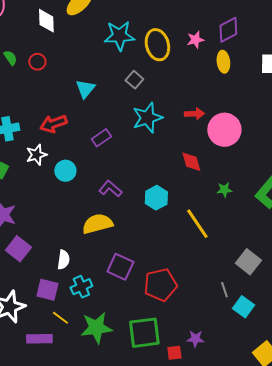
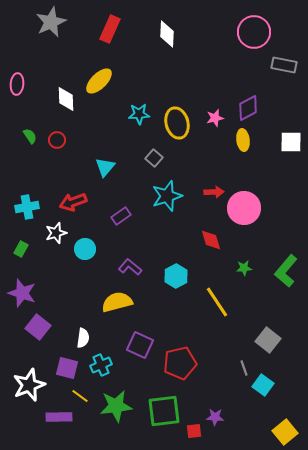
cyan star: (119, 36) -> (139, 114), size x0.7

